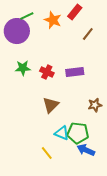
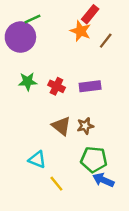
orange star: (53, 20) -> (80, 31), moved
brown triangle: (51, 105) -> (61, 126), turned -36
brown star: (95, 105) -> (85, 126), moved
cyan triangle: (62, 133) -> (37, 160), moved

